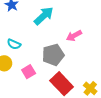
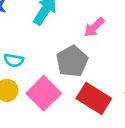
pink square: (29, 72) -> (44, 93), size x1.6

